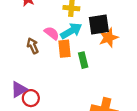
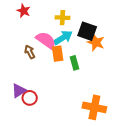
black square: (99, 24) -> (87, 31), turned 30
pink semicircle: (52, 33) -> (46, 40), size x1.5
orange star: (108, 38) -> (96, 42), turned -30

